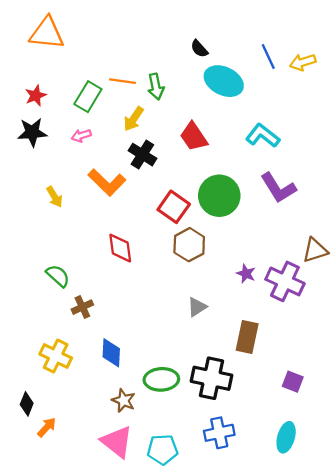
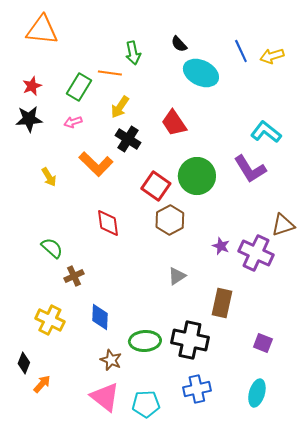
green arrow: (156, 87) -> (133, 53), moved
cyan L-shape: (263, 136) -> (266, 132), moved

